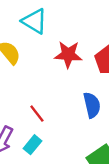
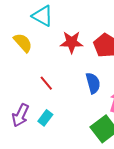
red line: (37, 114) -> (46, 83), moved

